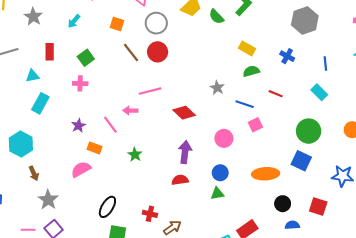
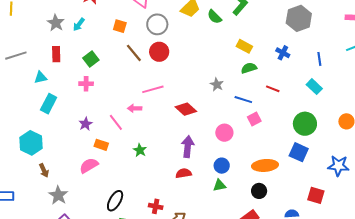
gray star: (33, 17) -> (56, 23), moved
black circle: (283, 204) -> (259, 191), moved

